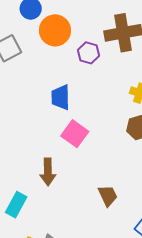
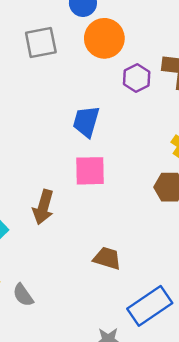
pink square: (75, 134) -> (90, 171), turned 36
brown trapezoid: (108, 196) -> (107, 258), turned -65

